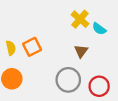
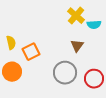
cyan semicircle: (99, 29) -> (94, 25), turned -40
orange square: (32, 47) -> (31, 52), moved

